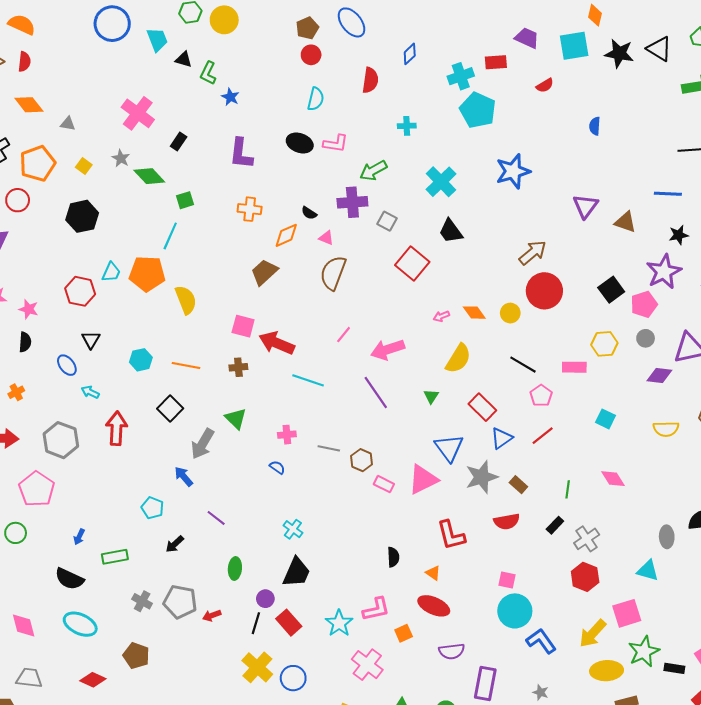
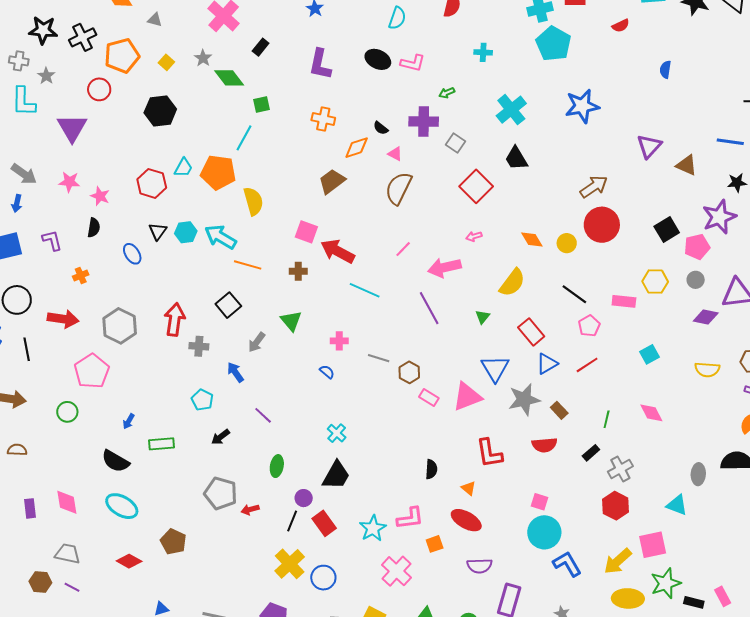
green arrow: (373, 171) -> (447, 93), size x0.6
pink arrow: (441, 316) -> (474, 236), moved
cyan hexagon: (141, 360) -> (186, 232), moved
cyan arrow: (90, 392) -> (220, 237), moved, size x1.8
cyan square: (606, 419) -> (650, 354), turned 30
gray arrow: (203, 444) -> (257, 342), size x0.7
gray cross: (142, 601) -> (199, 346), moved, turned -30

